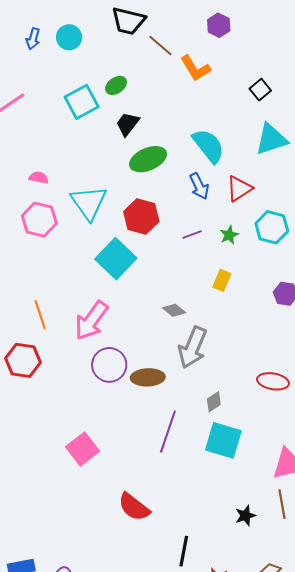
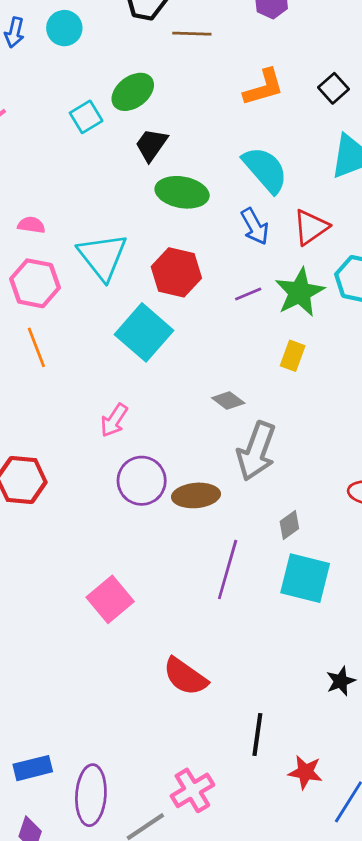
brown line: (160, 46) -> (192, 34), turned -36
orange L-shape: (195, 68) -> (264, 87), moved, turned -72
green ellipse: (116, 85) -> (133, 92), size x1.4
cyan square: (82, 102) -> (86, 117), size x0.7
green ellipse: (148, 159) -> (182, 192), turned 36
green star: (229, 235) -> (300, 292), size x1.8
orange line: (40, 315) -> (36, 347), moved
pink arrow: (91, 321) -> (114, 420), size x0.6

